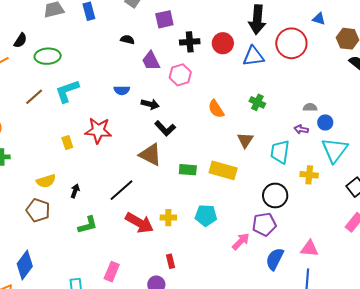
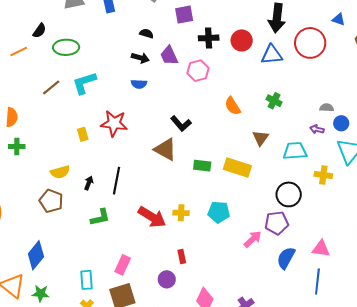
black arrow: (150, 104) -> (140, 58), moved
cyan trapezoid: (280, 152) -> (295, 151), turned 75
black line: (122, 190) -> (117, 181), moved, turned -40

